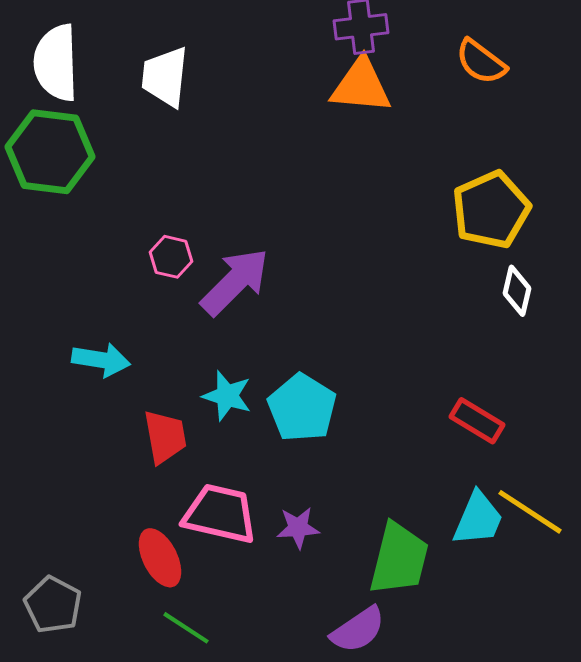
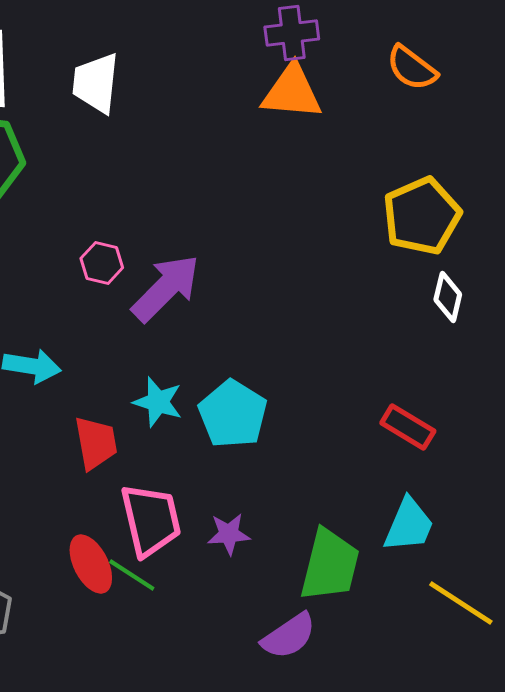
yellow line: (530, 512) -> (461, 603), moved
pink trapezoid: (220, 514) -> (151, 520), turned 64
green line: (186, 628) -> (132, 575), moved

